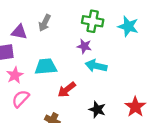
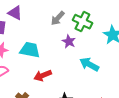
gray arrow: (45, 23) -> (58, 18), moved
cyan arrow: (96, 66) -> (89, 64), moved

